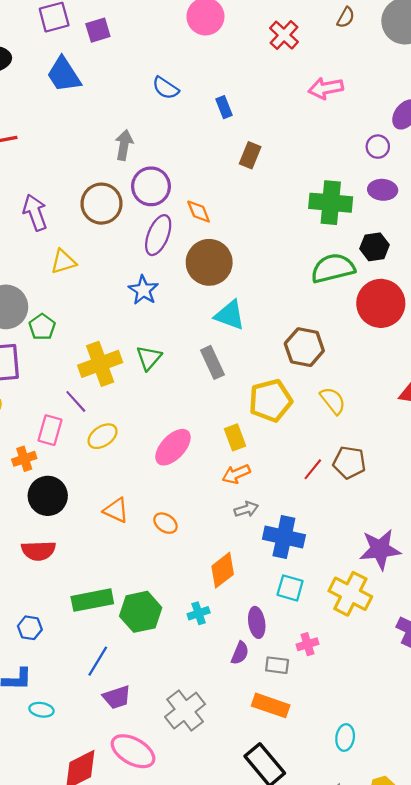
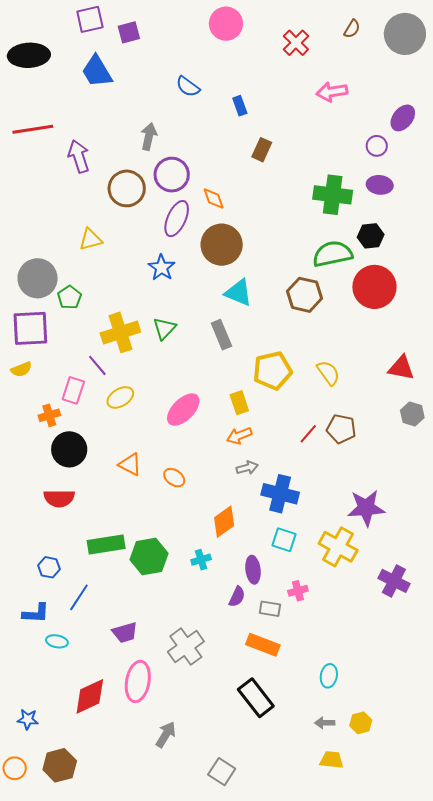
purple arrow: (35, 212) -> (79, 156), moved
brown hexagon: (304, 347) -> (304, 295), moved
blue line: (98, 661) -> (79, 597), moved
pink ellipse: (133, 751) -> (138, 681), turned 69

